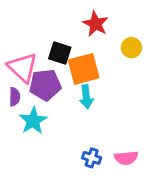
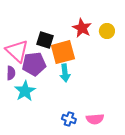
red star: (96, 24) -> (82, 28), moved
yellow circle: (131, 48) -> (107, 31), moved

